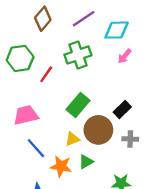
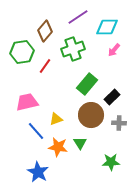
brown diamond: (43, 19) -> (45, 31), moved
green rectangle: (78, 105) -> (87, 84), moved
yellow triangle: (72, 139) -> (56, 119), moved
green triangle: (86, 162) -> (80, 143), turned -32

